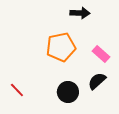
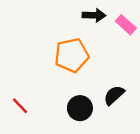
pink rectangle: (101, 54) -> (126, 25), moved

